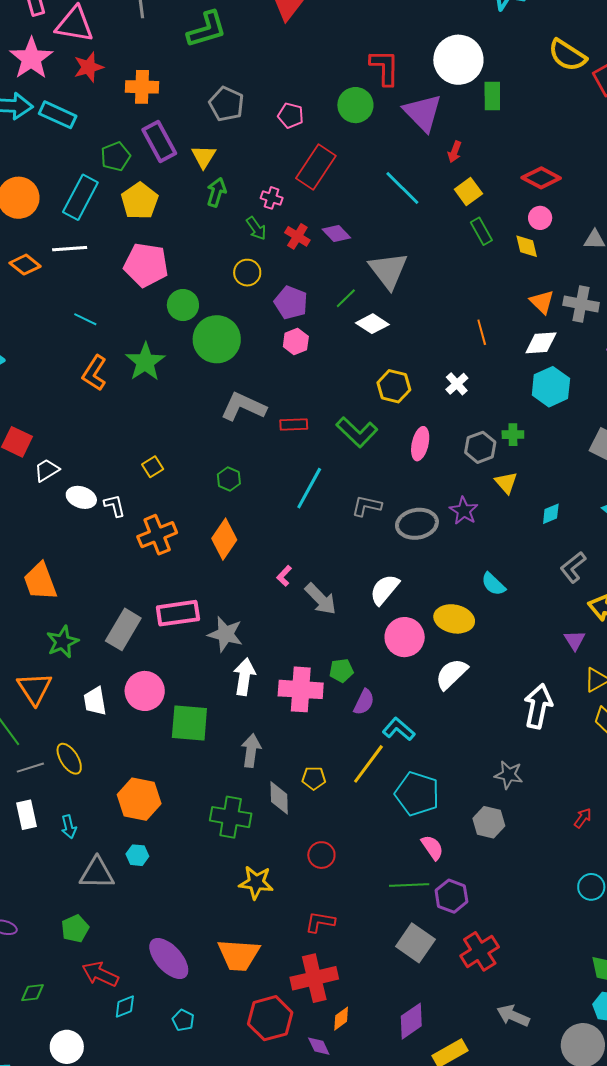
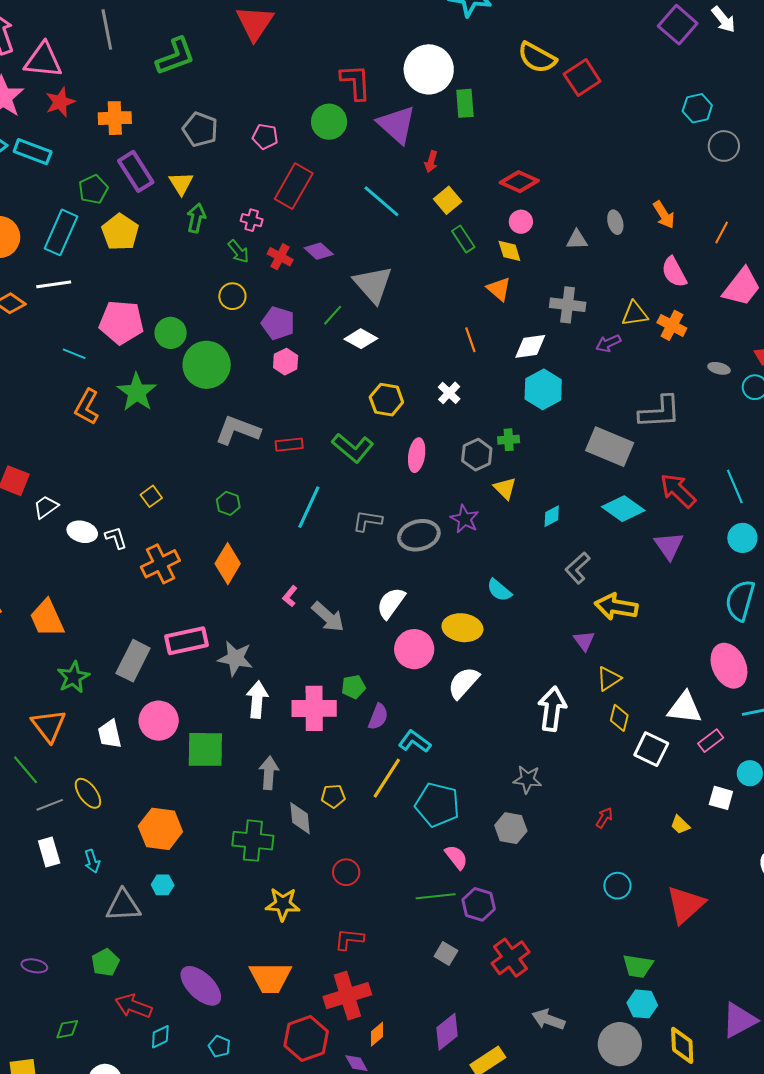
pink pentagon: (146, 265) -> (121, 322), moved
orange triangle: (542, 302) -> (499, 289), moved
gray square: (415, 943) -> (446, 954), size x0.6

